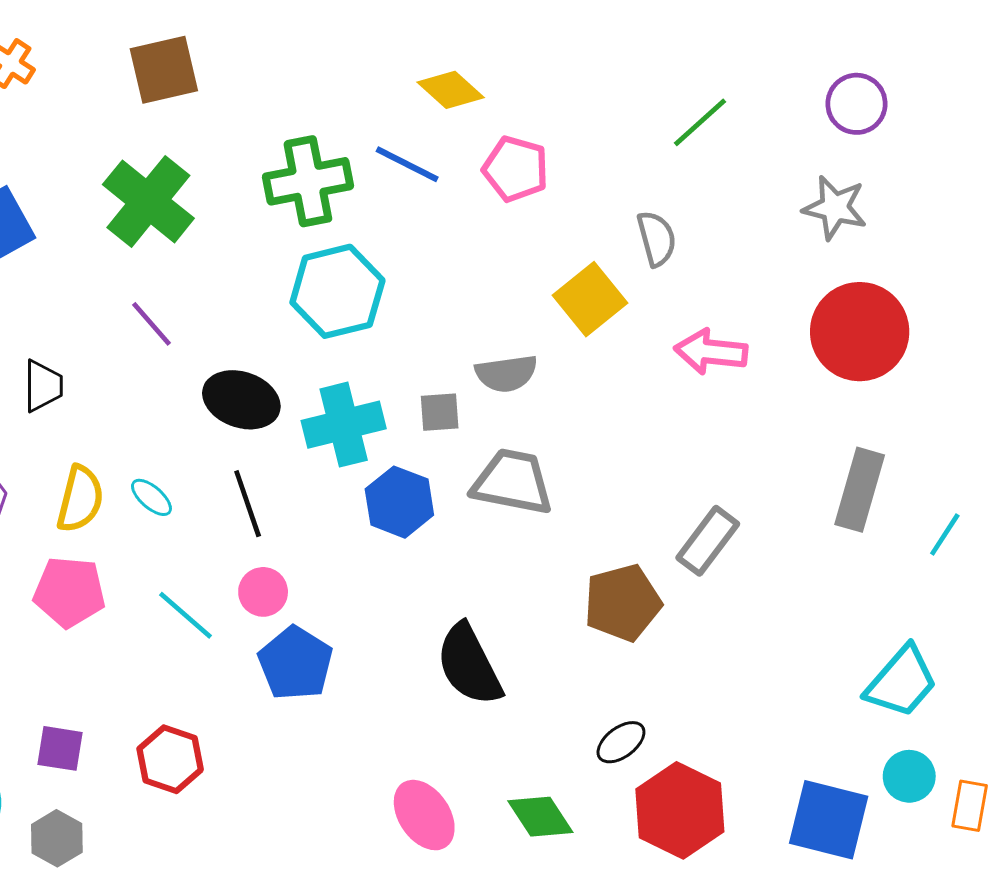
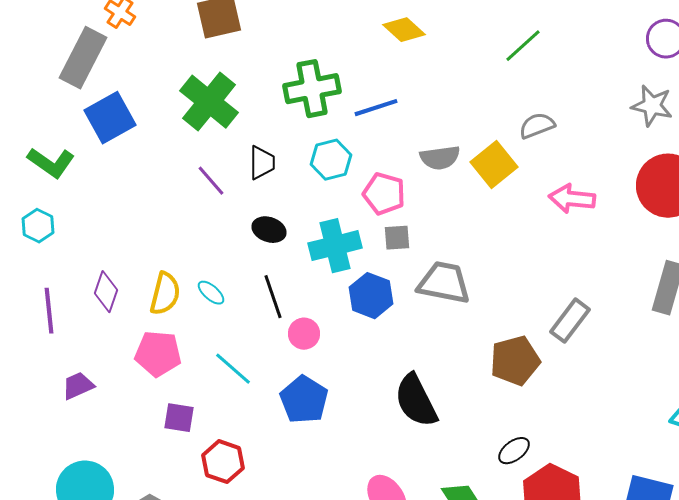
green line: (700, 122) -> (523, 46), moved
blue line: (407, 164) -> (376, 108), moved, turned -45
pink pentagon: (516, 169) -> (384, 194), moved
gray semicircle: (657, 239) -> (537, 126), turned -96
cyan hexagon: (337, 291) -> (331, 160), size x0.7
gray semicircle: (506, 373) -> (440, 158), moved
black trapezoid: (43, 386) -> (262, 163), moved
black ellipse: (241, 400) -> (269, 230), size x0.7
pink circle: (263, 592) -> (304, 334), moved
purple square: (60, 748) -> (179, 418), moved

